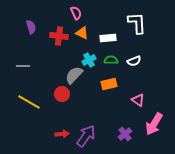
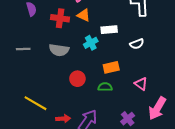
white rectangle: (108, 38) -> (109, 30), moved
green semicircle: (111, 60) -> (105, 87), moved
gray semicircle: (74, 75) -> (59, 50), moved, turned -126
red circle: (62, 94) -> (77, 79), moved
yellow line: (29, 102) -> (35, 103), moved

